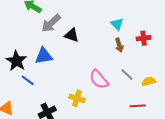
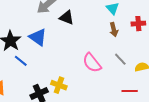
blue triangle: (44, 56) -> (38, 37), turned 42
yellow cross: (77, 98) -> (59, 85), moved

